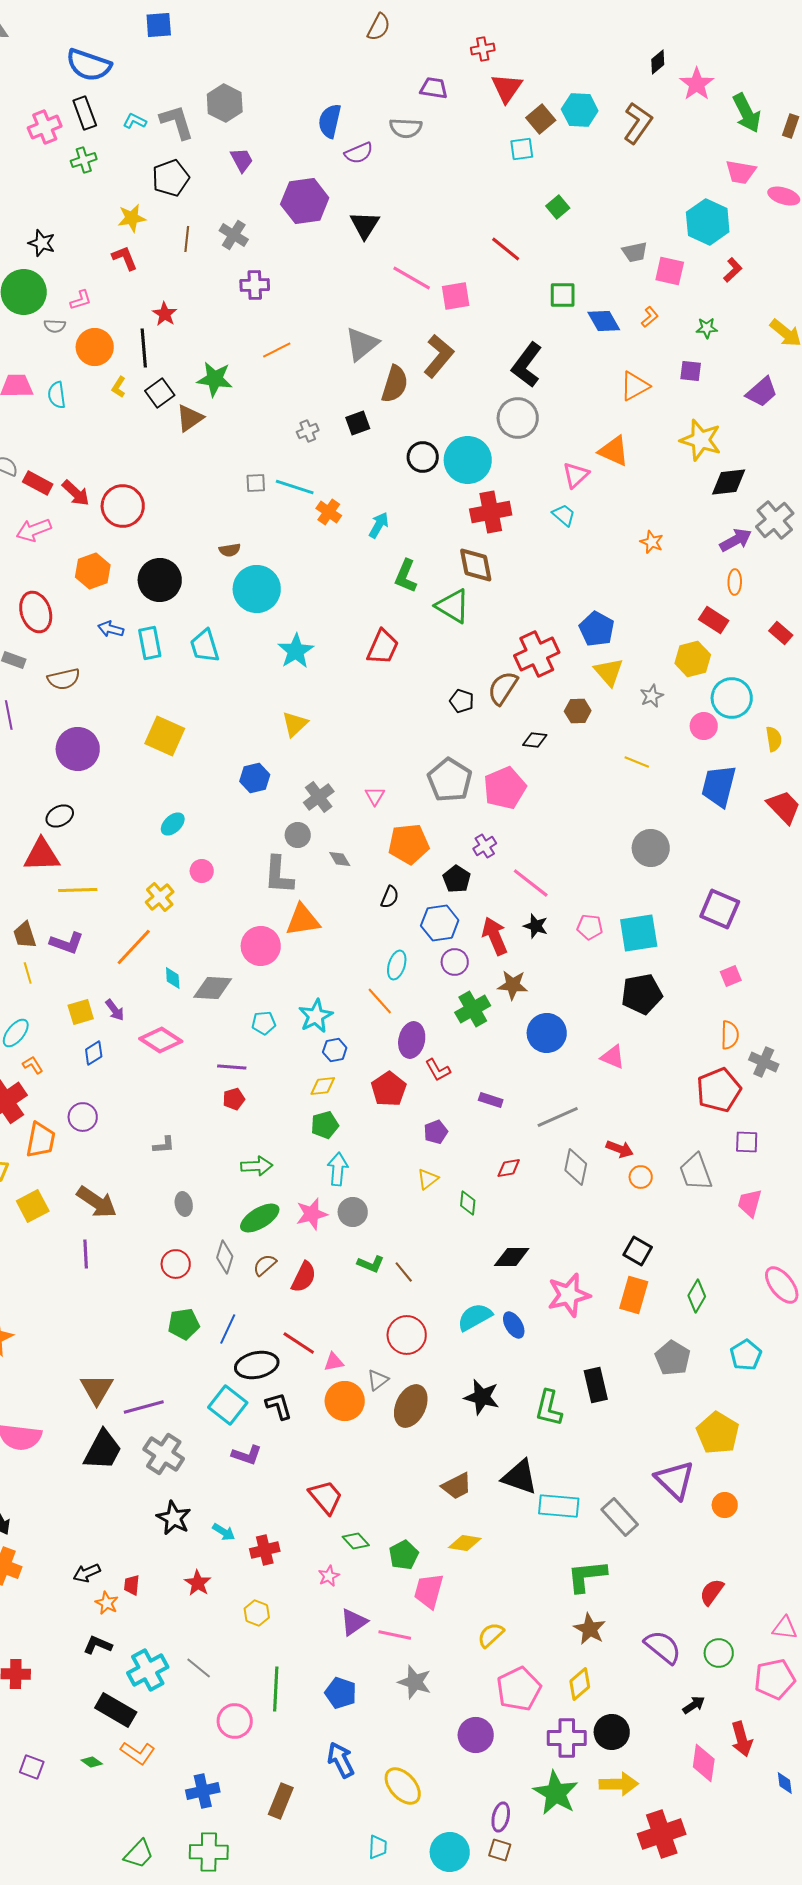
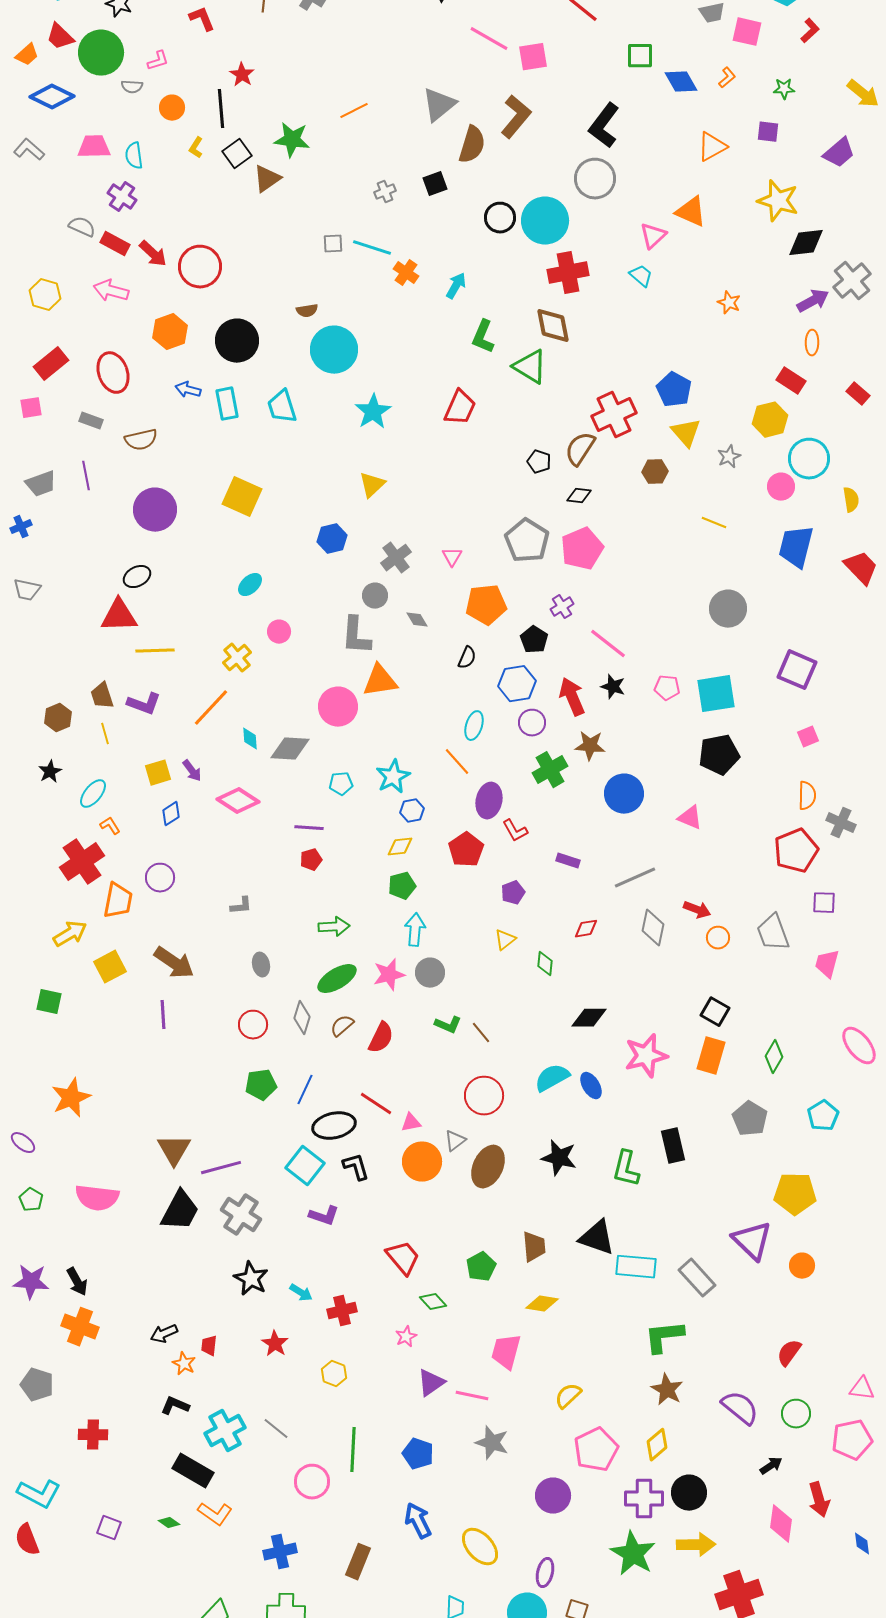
purple cross: (255, 285) -> (122, 197), moved, turned 36
orange circle: (95, 347) -> (172, 108), size x0.7
pink arrow: (34, 530) -> (111, 291), turned 36
black diamond: (535, 740) -> (579, 496), moved
yellow pentagon: (718, 1433) -> (795, 1194), turned -30
brown trapezoid: (457, 1486) -> (534, 1247), turned -68
green pentagon: (404, 1555) -> (481, 1267), moved
purple ellipse: (501, 1817) -> (545, 1573), moved

